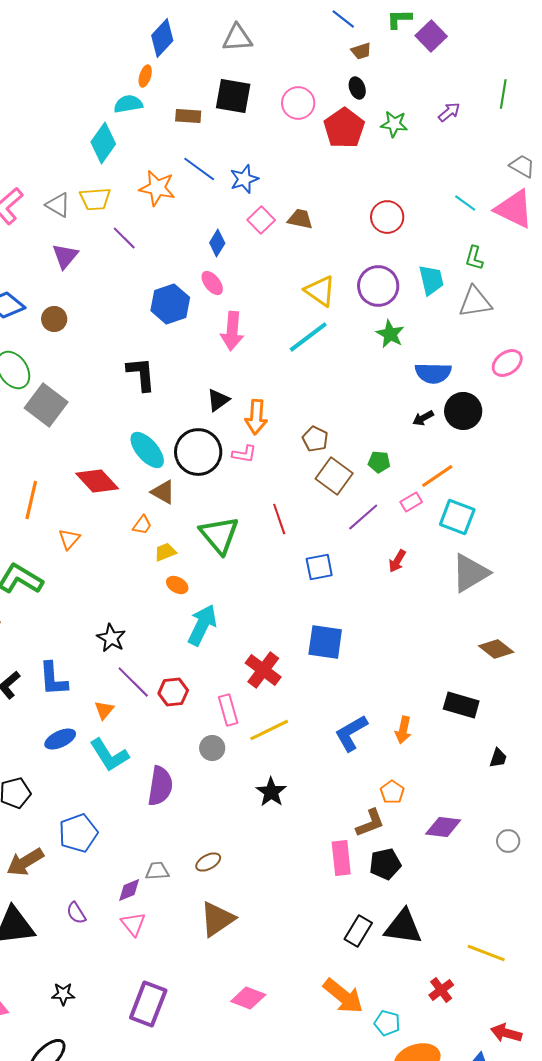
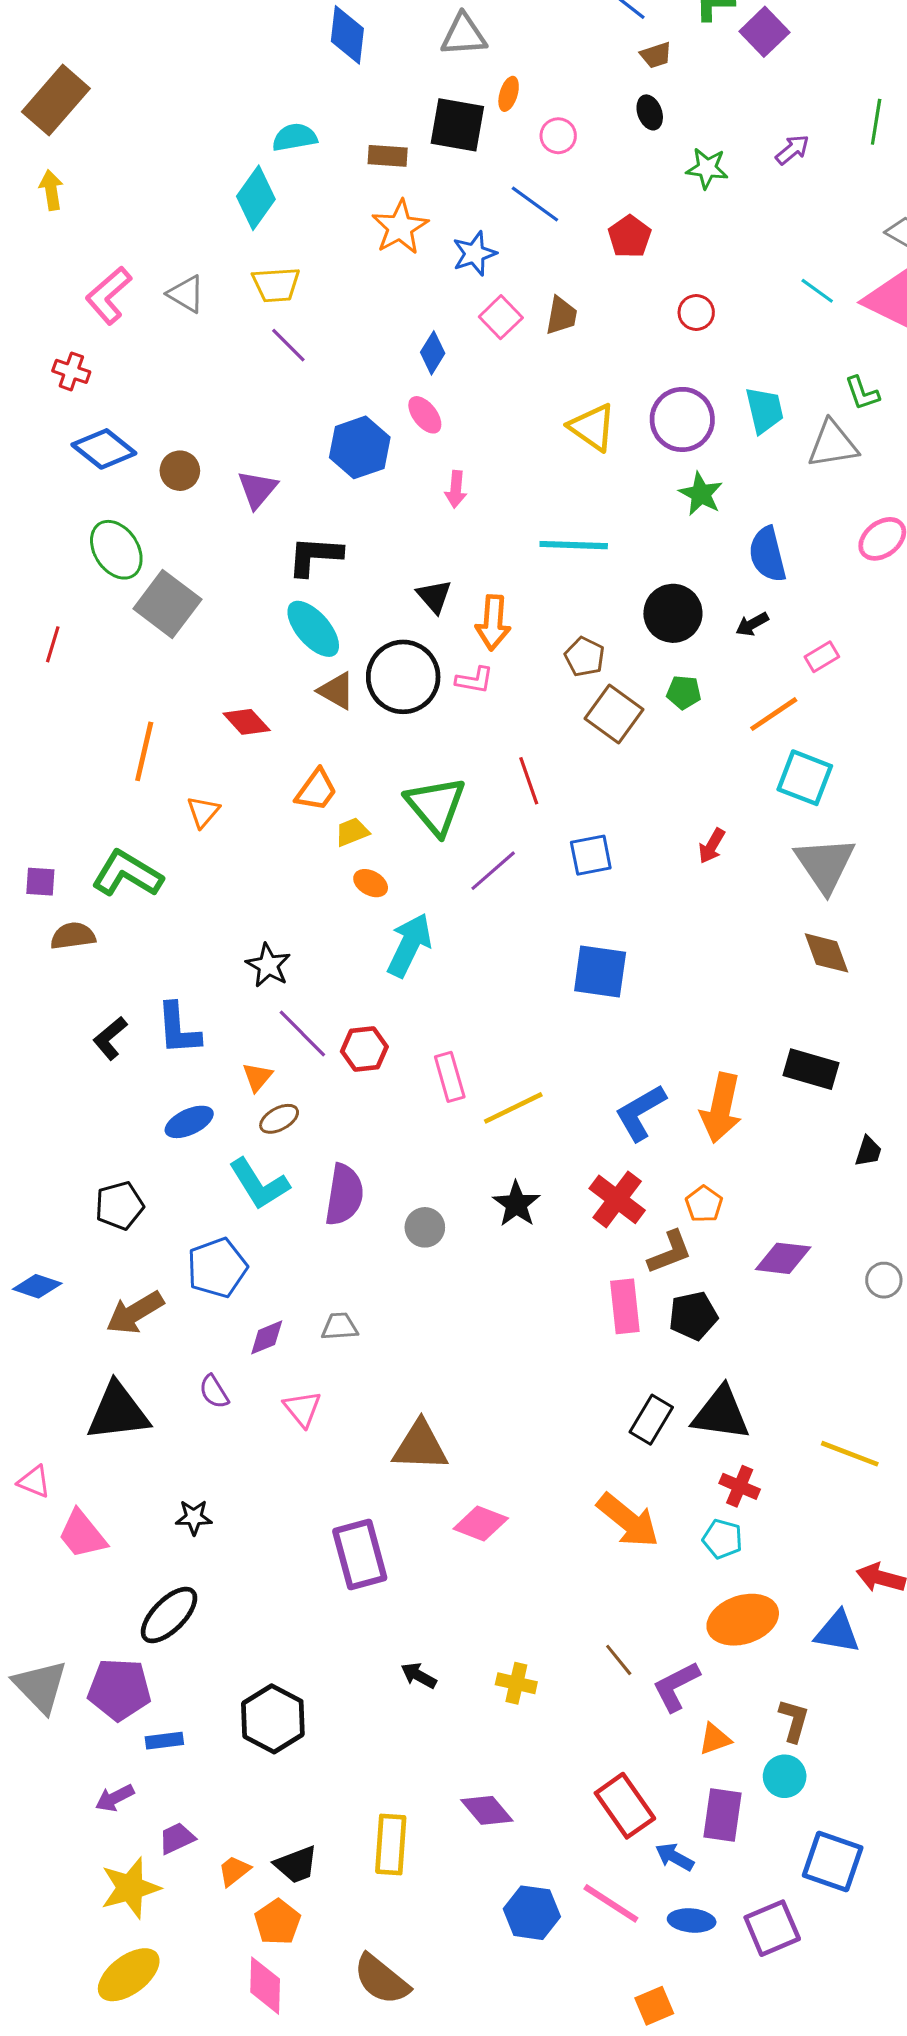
blue diamond: (162, 38) -> (347, 35), turned -36
orange ellipse: (145, 76) -> (509, 94), moved
pink circle: (298, 103) -> (558, 136), size x0.7
red pentagon: (344, 128) -> (630, 237), moved, size x0.7
blue line: (199, 169) -> (535, 204), moved
orange star: (157, 188) -> (400, 227), moved, turned 30
yellow trapezoid: (95, 199) -> (276, 285), moved
red circle: (387, 217) -> (696, 312), size x0.7
brown trapezoid: (300, 219) -> (561, 316), turned 88
purple triangle: (65, 256) -> (257, 489), moved
green L-shape: (474, 258) -> (862, 393), moved, turned -35
pink arrow: (232, 331) -> (456, 489), size x0.6
cyan line: (308, 337) -> (574, 545), moved, turned 39
blue semicircle: (433, 373) -> (768, 554), turned 75
black L-shape: (141, 374) -> (315, 556), turned -81
black triangle: (218, 400) -> (434, 596), turned -35
black circle: (463, 411) -> (673, 613), moved
cyan ellipse: (147, 450) -> (313, 629), moved
red diamond: (97, 481) -> (247, 722), size x0.7
brown triangle: (163, 492) -> (336, 691), moved
pink rectangle: (411, 502) -> (822, 657), moved
purple line: (363, 517) -> (493, 871), moved
orange trapezoid: (142, 525) -> (316, 790), size x1.4
gray triangle: (470, 573) -> (825, 865), turned -33
brown diamond: (496, 649) -> (826, 953), moved, turned 32
red cross: (263, 670) -> (617, 1199), moved
orange arrow: (403, 730) -> (721, 1108), size x1.6
gray circle: (212, 748) -> (425, 1227), moved
cyan L-shape: (109, 755) -> (259, 1184), moved
brown ellipse: (208, 862) -> (279, 1119), moved
purple diamond: (129, 890) -> (267, 1337), moved
brown triangle: (217, 919) -> (420, 1446), moved, turned 36
red cross: (441, 990) -> (740, 1486), moved, turned -30
purple rectangle: (148, 1004) -> (360, 1555), moved, turned -36
cyan pentagon: (387, 1023) -> (723, 1539), moved

